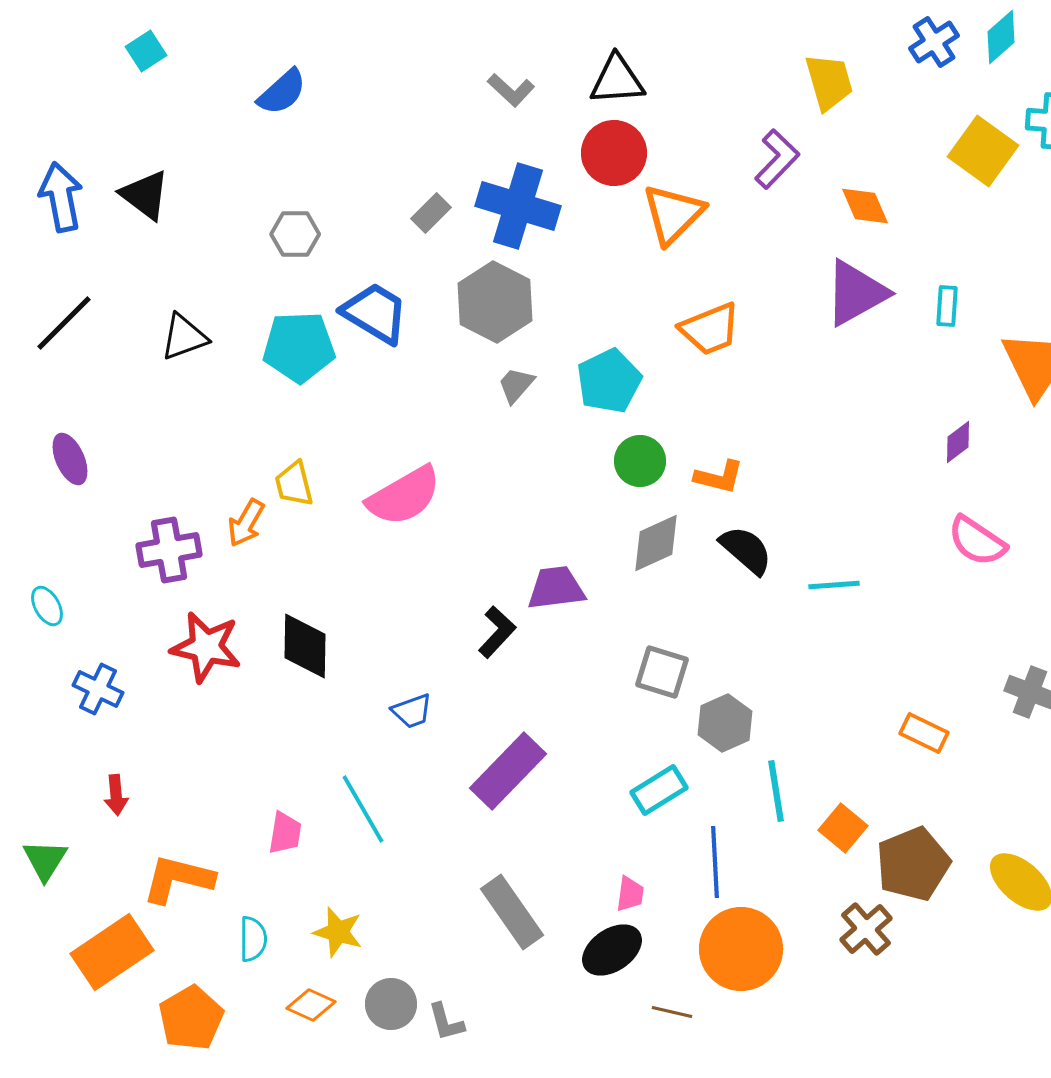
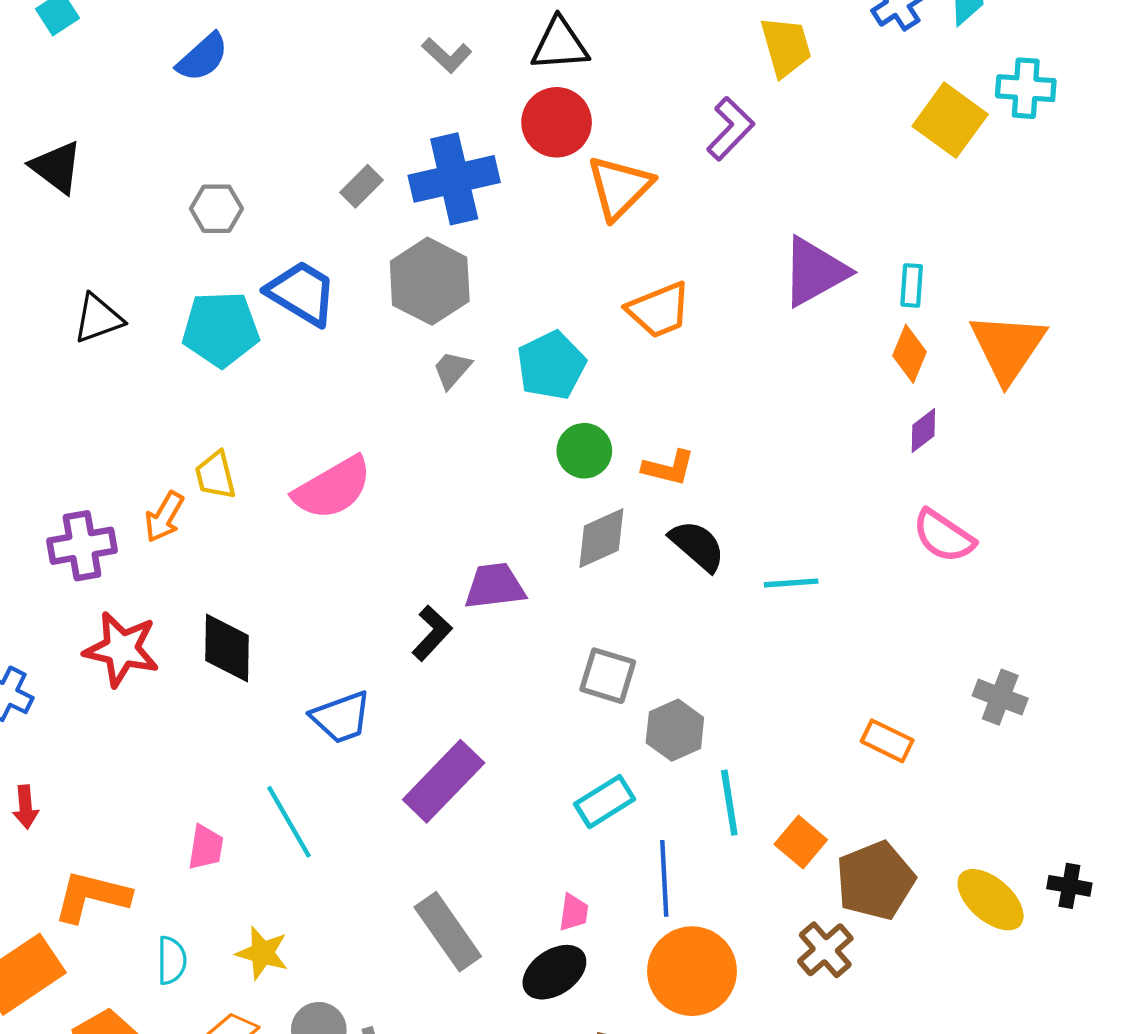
blue cross: (518, 206) -> (454, 179), turned -30
orange diamond: (865, 206) -> (910, 354), moved, turned 46
blue trapezoid: (412, 711) -> (341, 717), size x1.4

